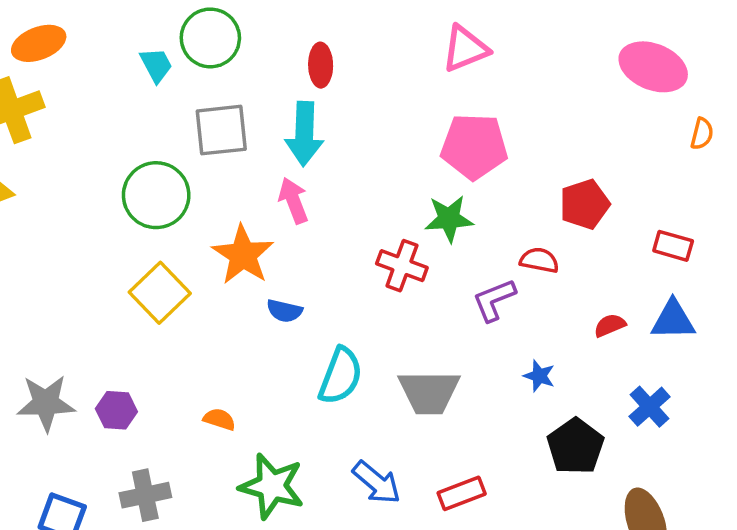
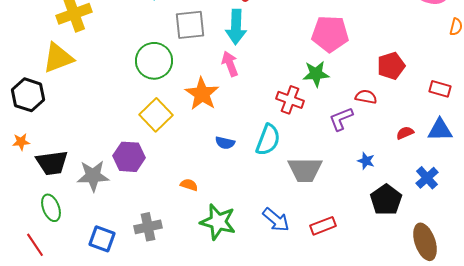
blue semicircle: (284, 311) -> (225, 143), moved
cyan semicircle: (340, 376) -> (268, 140), moved
purple hexagon: (116, 410) -> (129, 157), moved, size x1.4

